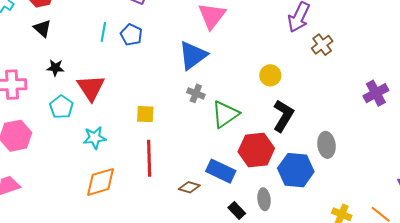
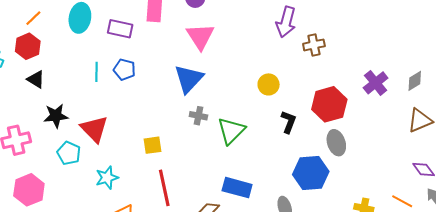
brown cross: (322, 45) -> (314, 45), turned 35
black star: (55, 68) -> (56, 116), size x1.4
black L-shape: (283, 116) -> (289, 122), size x0.7
red hexagon: (256, 150) -> (329, 104), moved

